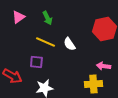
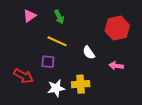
white semicircle: (69, 44) -> (89, 53), moved
yellow cross: (93, 84) -> (81, 84), moved

